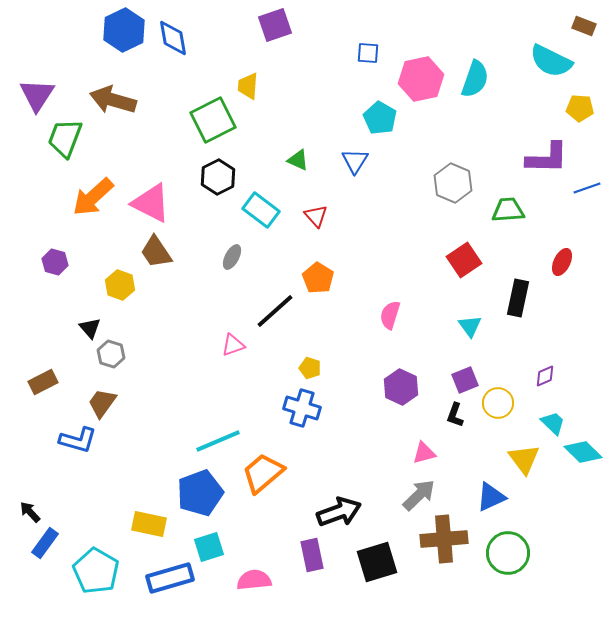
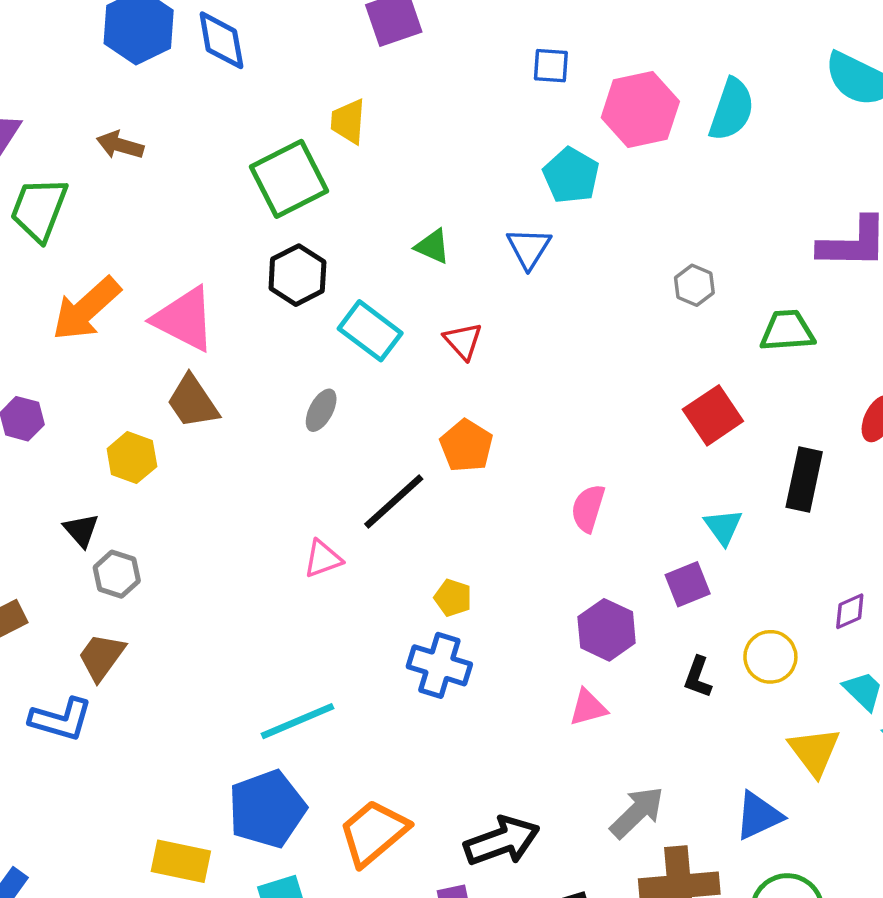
brown arrow: (113, 100) -> (120, 145), size x0.6
gray hexagon: (453, 183) -> (694, 285), size x0.6
purple square: (465, 380) -> (688, 584), moved
pink triangle: (424, 453) -> (588, 708), moved
orange trapezoid: (263, 473) -> (373, 833), moved

